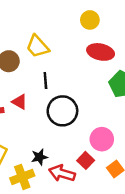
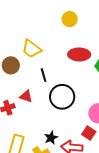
red ellipse: (101, 52) -> (79, 54), moved

